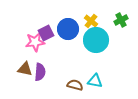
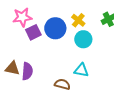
cyan circle: (96, 40) -> (83, 39), size x0.7
pink star: (35, 42) -> (22, 17), moved
cyan triangle: (95, 81) -> (81, 70), moved

